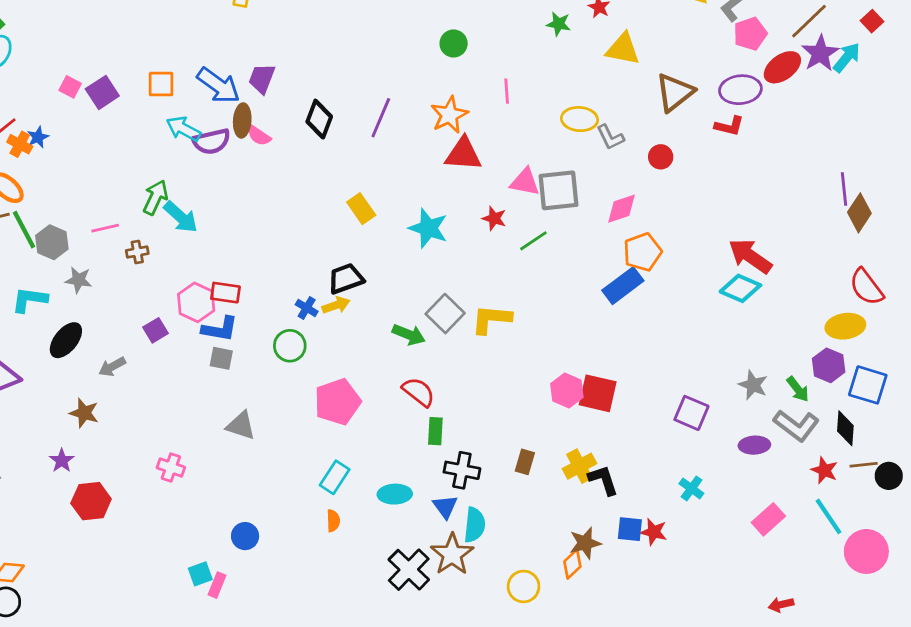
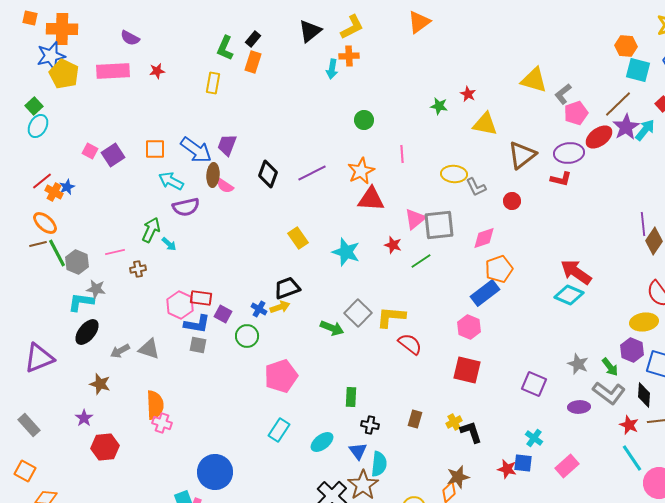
purple line: (381, 118) -> (312, 173), turned 40
purple semicircle: (211, 141) -> (186, 207), moved
pink triangle: (525, 182) -> (415, 219), turned -50
cyan arrow: (181, 217) -> (169, 244), size x0.6
cyan L-shape: (30, 300) -> (81, 302), moved
purple square: (155, 330) -> (223, 314), moved, turned -30
pink hexagon: (567, 391) -> (469, 327), moved
red semicircle: (419, 392) -> (410, 344), moved
gray triangle: (241, 426) -> (149, 349), moved
yellow cross: (579, 466) -> (454, 422), size x0.7
black cross: (462, 470) -> (370, 425), size x0.7
cyan ellipse: (395, 494) -> (322, 442), turned -35
pink rectangle: (768, 519) -> (567, 466), moved
orange semicircle: (333, 521) -> (155, 405), moved, size x1.8
blue square: (630, 529) -> (523, 463), moved
blue circle: (245, 536) -> (215, 472), size x1.8

